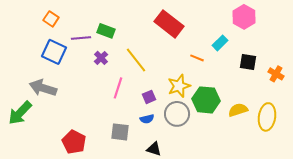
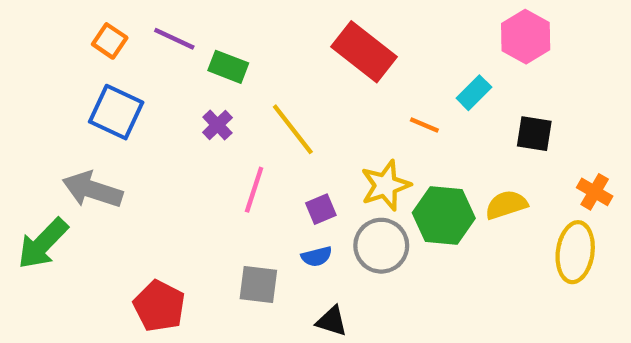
purple line: (81, 38) -> (174, 39), moved, turned 30
orange cross: (276, 74) -> (595, 192), moved
yellow semicircle: (238, 110) -> (506, 205), moved

